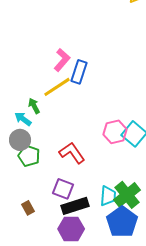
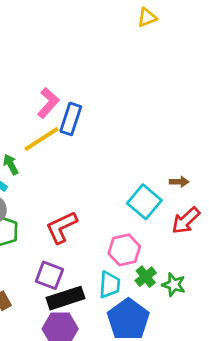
pink hexagon: (115, 132) -> (124, 250), moved
red L-shape: (72, 153) -> (61, 227), turned -80
green cross: (127, 195) -> (146, 277), moved, size x0.6

